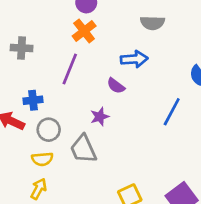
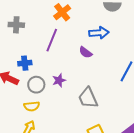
purple star: (100, 117) -> (59, 80), moved
gray trapezoid: (83, 149) -> (88, 98), moved

